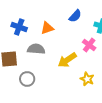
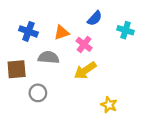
pink cross: (89, 45) -> (84, 44), moved
yellow star: (87, 79) -> (109, 105), moved

